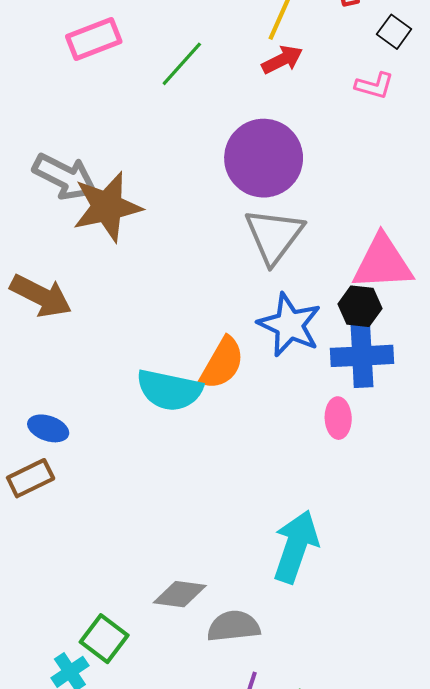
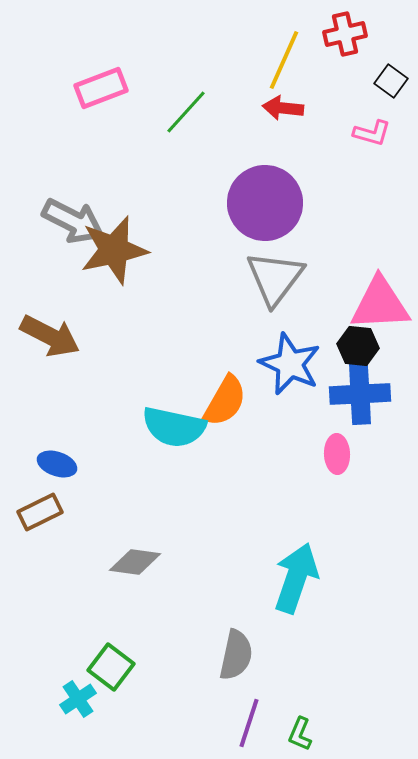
red arrow: (282, 60) -> (283, 108), turned -147
gray diamond: (180, 594) -> (135, 562), moved
gray semicircle: (234, 626) -> (236, 655), turned 108

